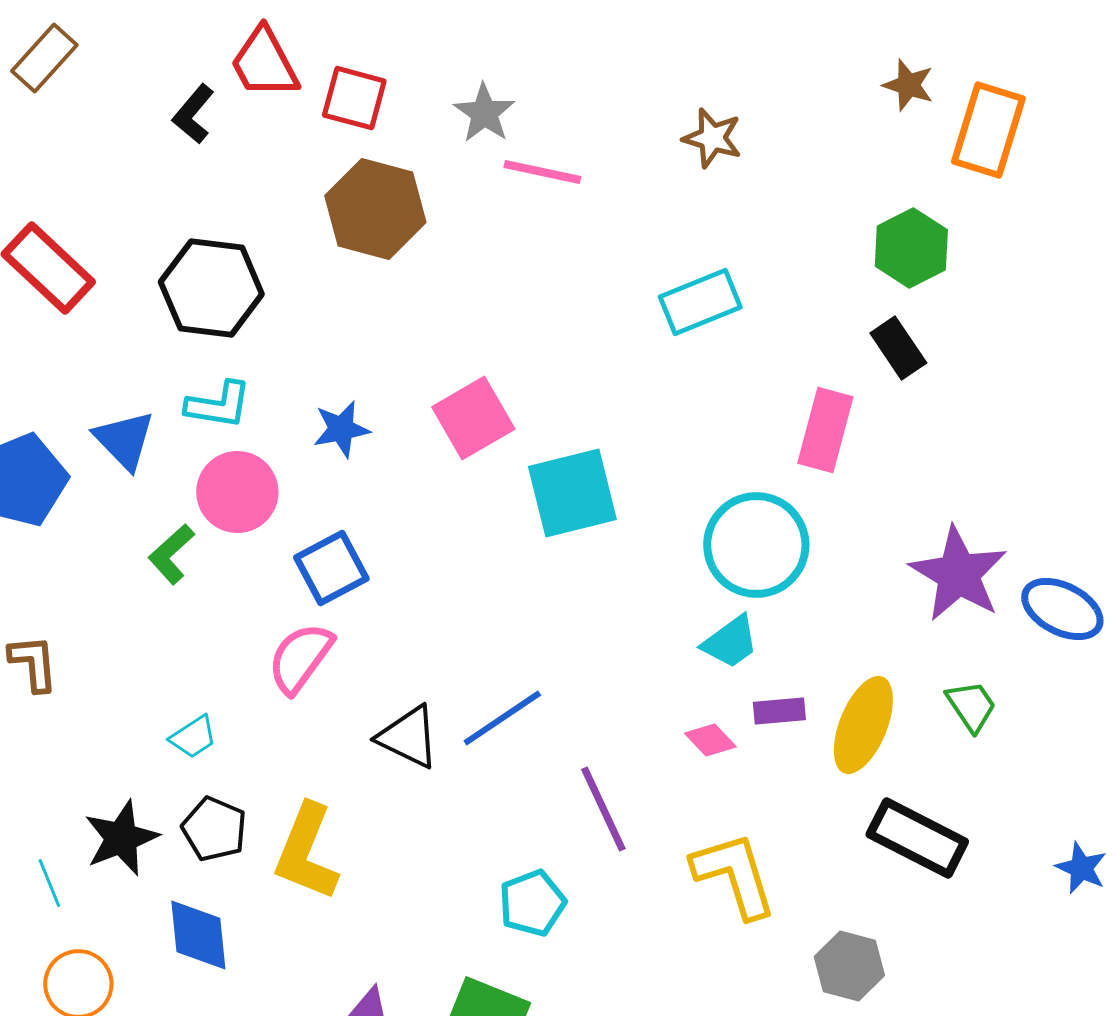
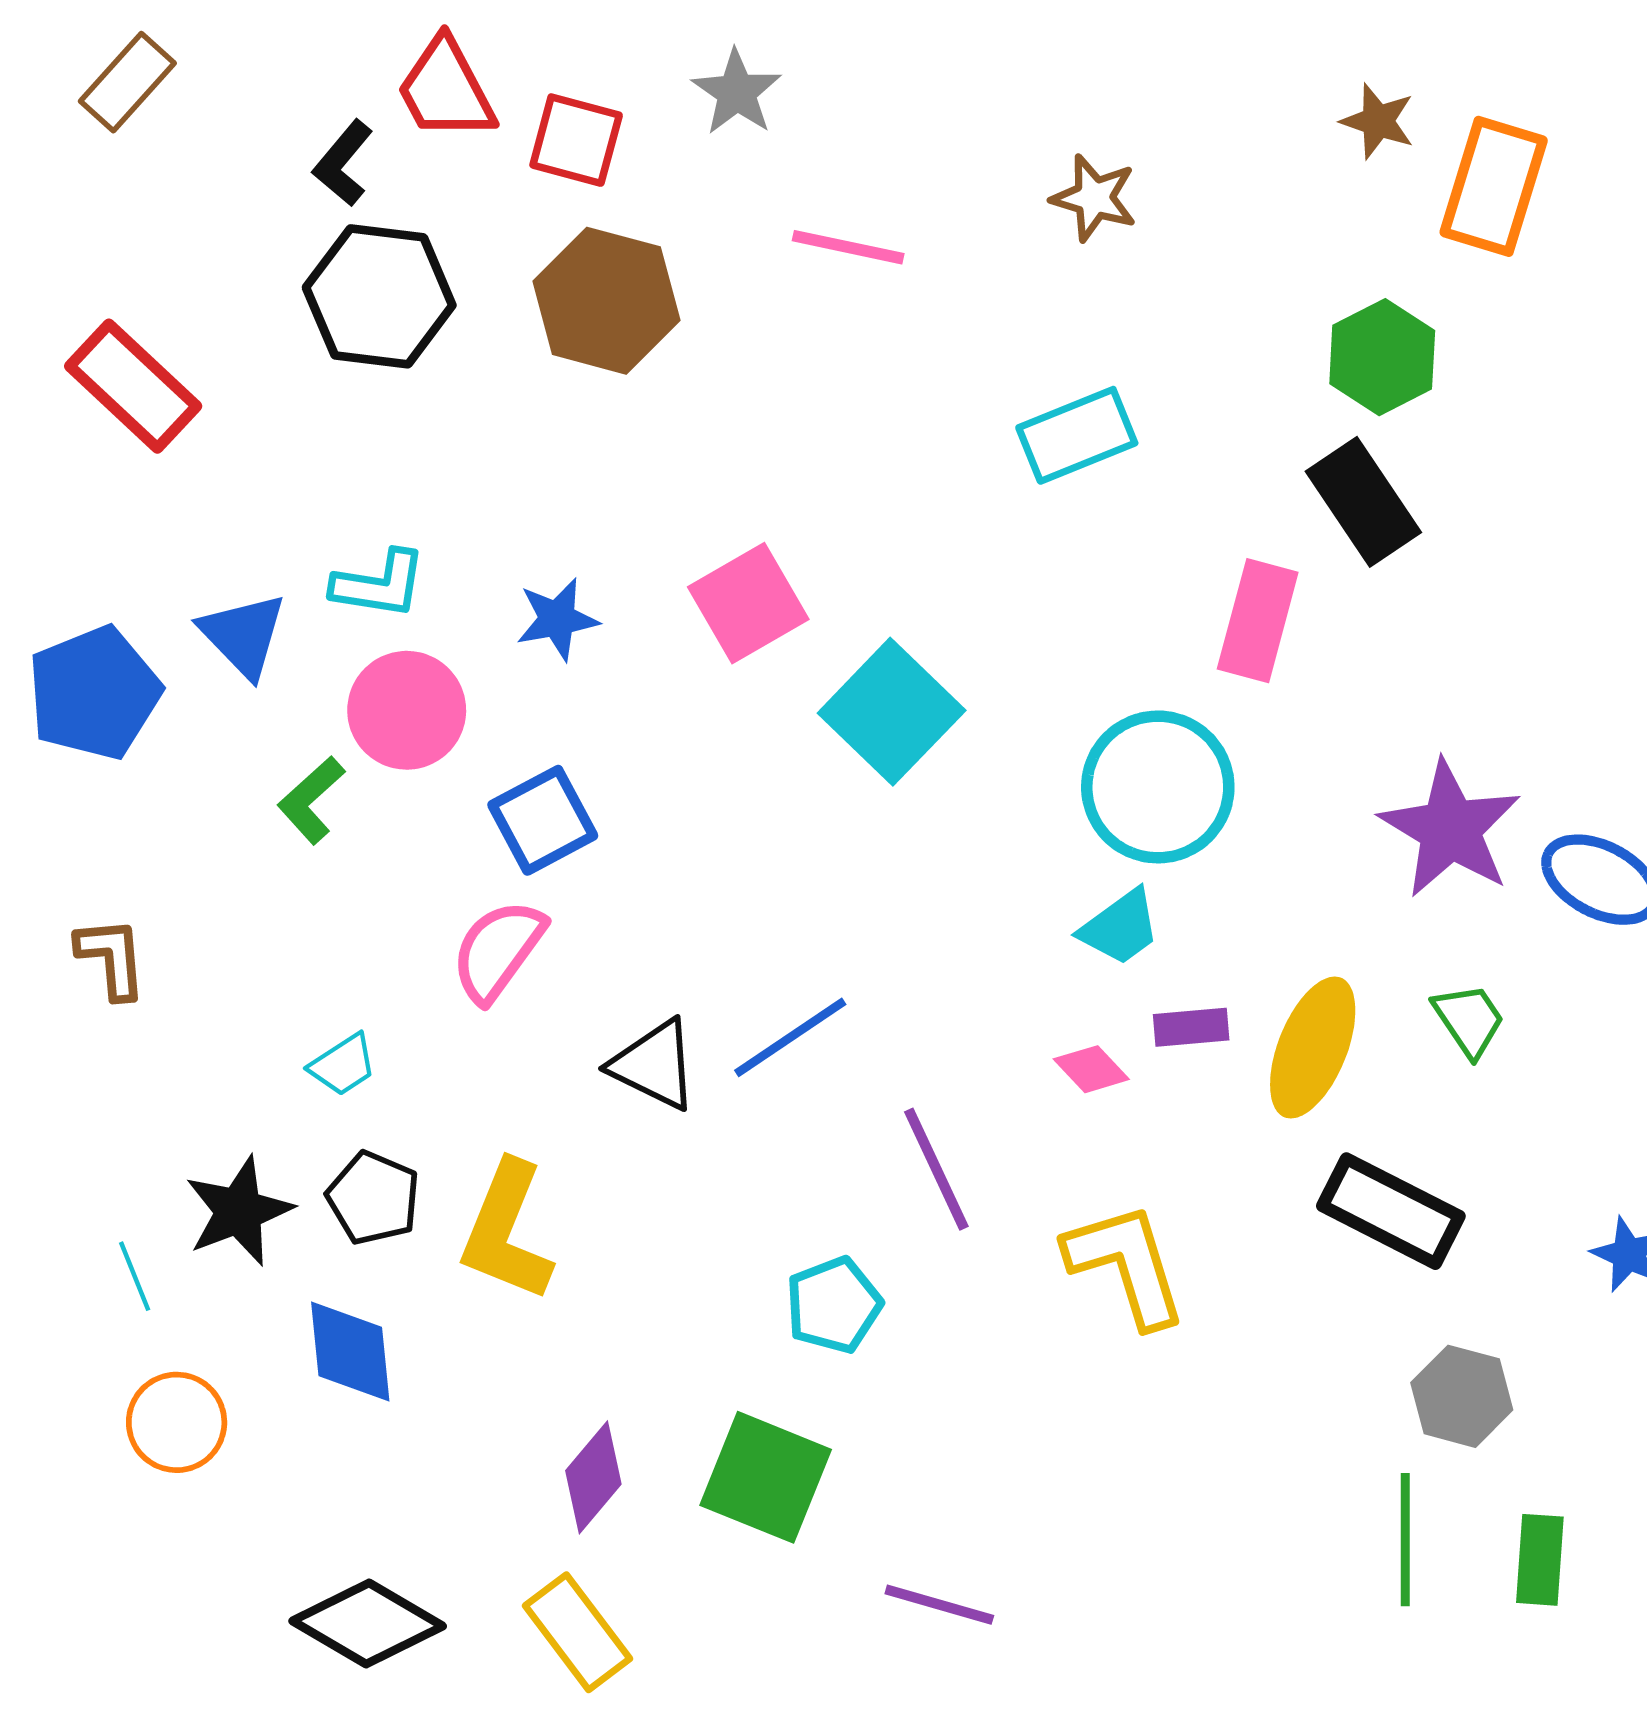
gray star: (484, 113) -> (737, 92), moved
black hexagon: (211, 288) -> (379, 296), moved
black rectangle: (898, 348) -> (1363, 502), size x1.4
cyan square: (572, 493) -> (892, 712), turned -32
gray hexagon: (849, 966) -> (1462, 1396), moved

